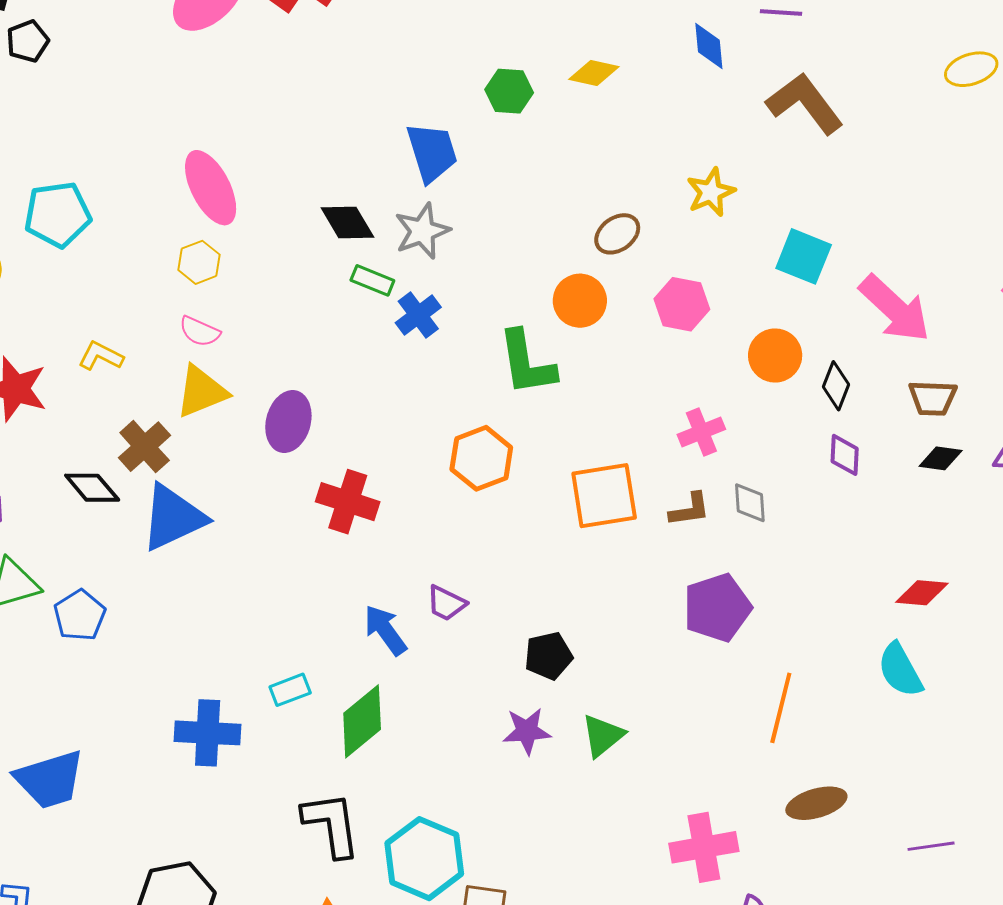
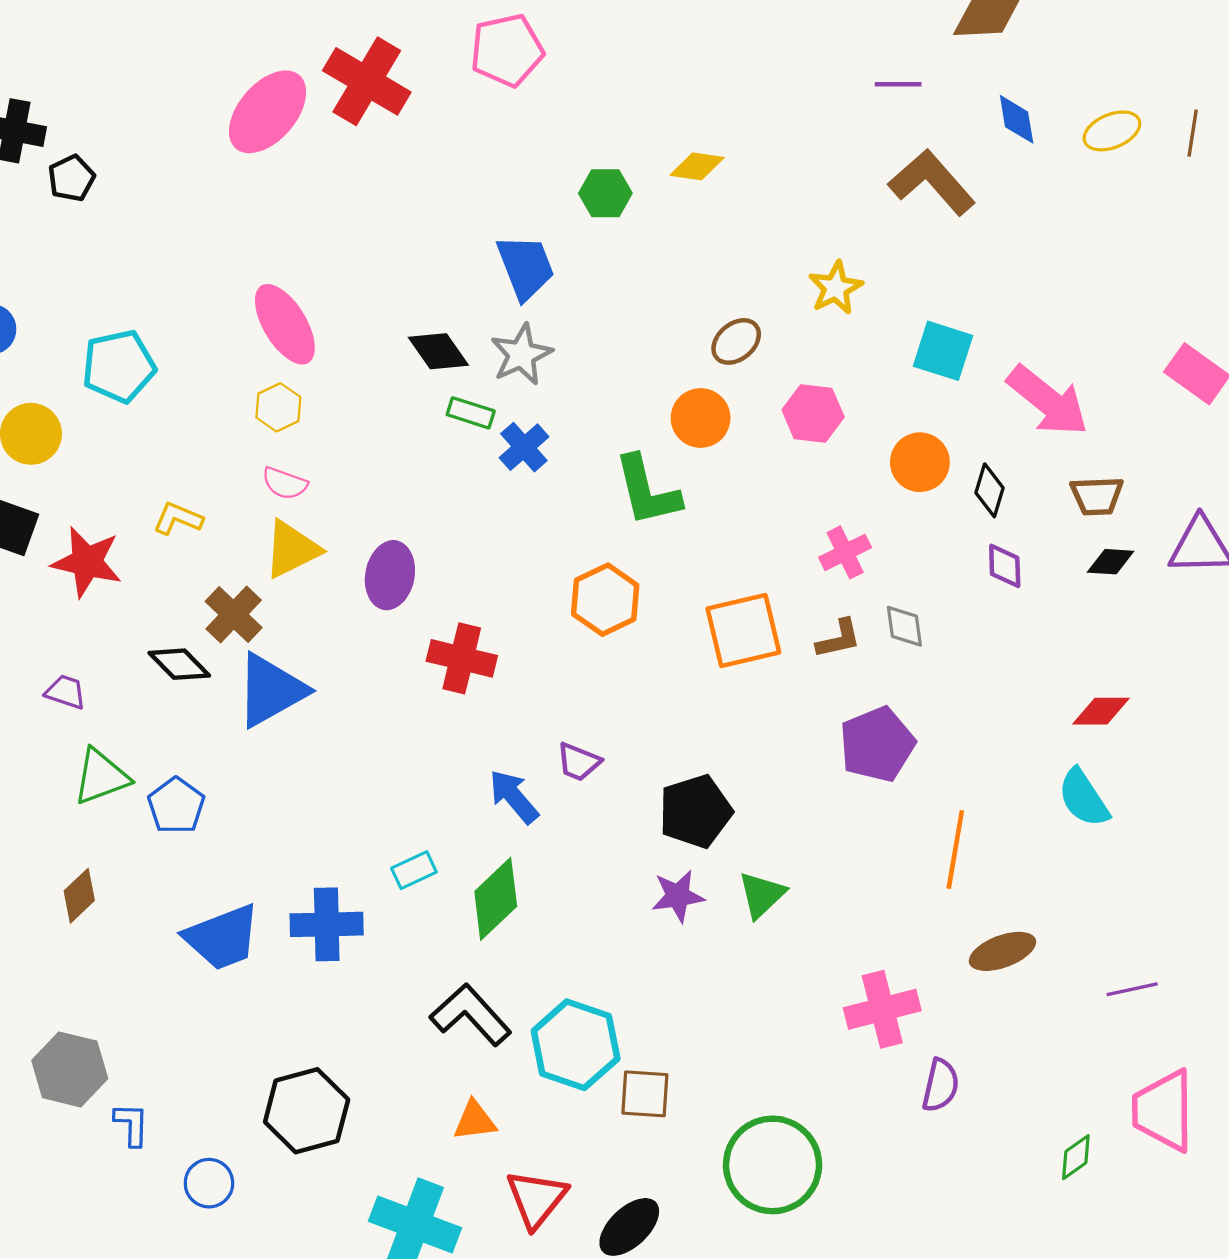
blue diamond: (709, 46) -> (1017, 119), moved
black pentagon: (548, 656) -> (695, 811), size x1.4
blue trapezoid: (50, 779) -> (222, 937), moved
black L-shape: (331, 824) -> (471, 1015), turned -30

